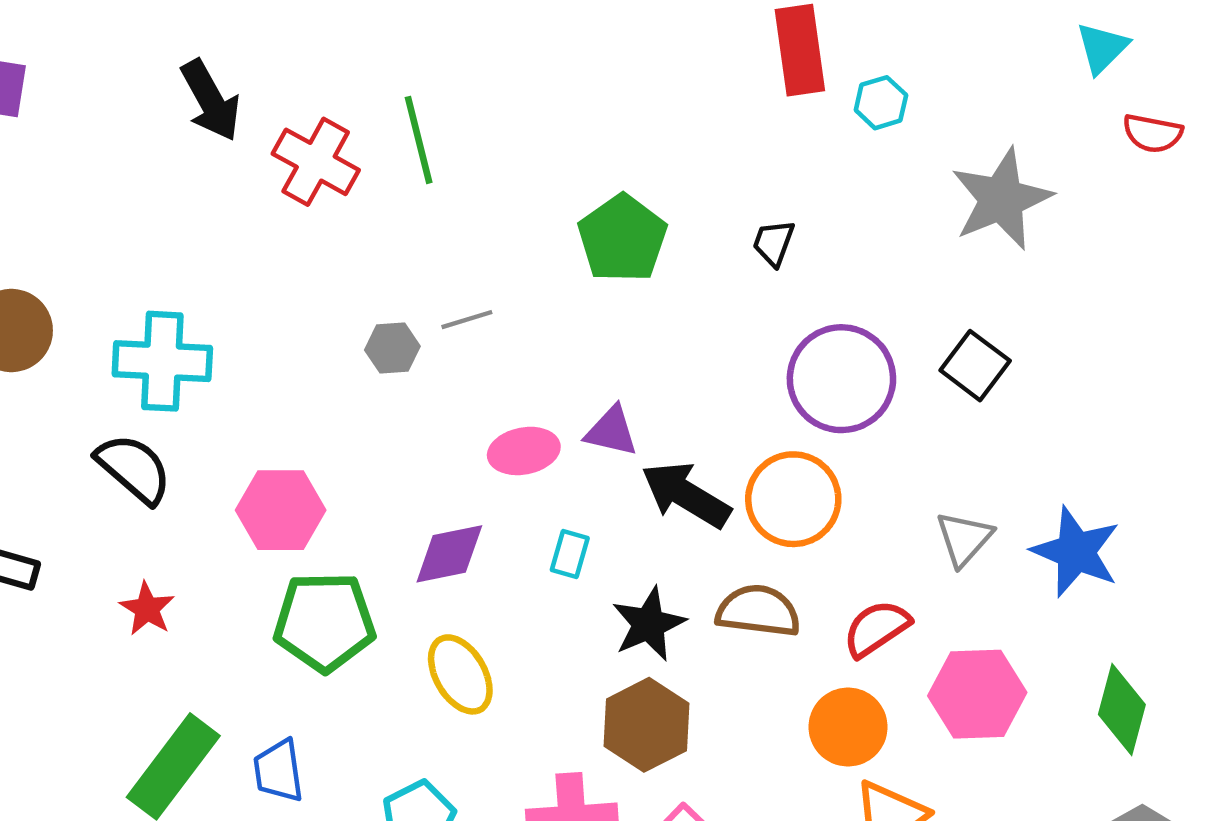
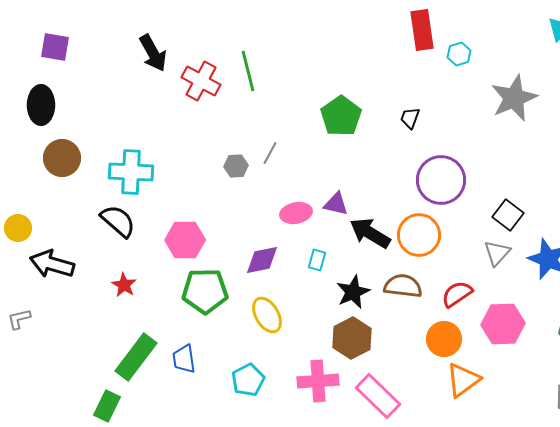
gray line: (467, 320) -> (270, 153), turned -45
black square: (975, 366) -> (508, 215), moved

